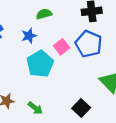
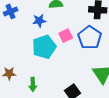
green arrow: (35, 108) -> (33, 84), turned 40

